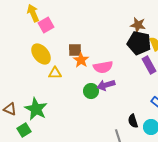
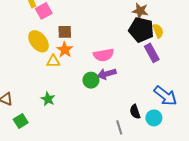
brown square: (75, 50) -> (65, 32), moved
orange star: (81, 60) -> (65, 50), moved
green star: (36, 109) -> (48, 99), moved, size x0.6

